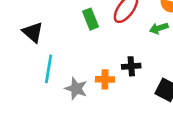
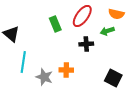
black cross: (131, 66) -> (86, 44), moved

